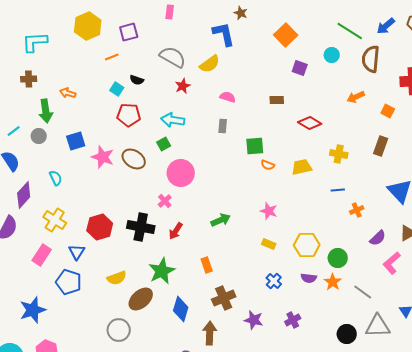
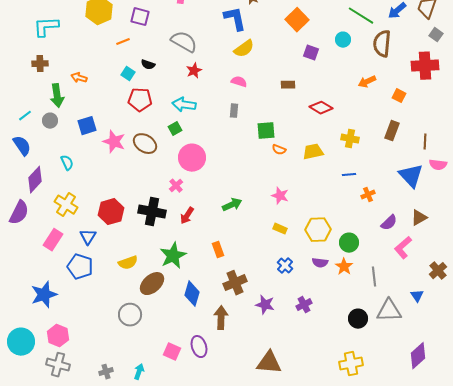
purple square: (129, 32) -> (140, 17), turned 30
yellow semicircle: (210, 64) -> (244, 49), moved
gray line: (363, 292) -> (374, 277), turned 48

